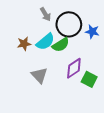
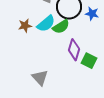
purple diamond: (74, 68) -> (74, 50), turned -40
gray triangle: (39, 75) -> (40, 78), moved

